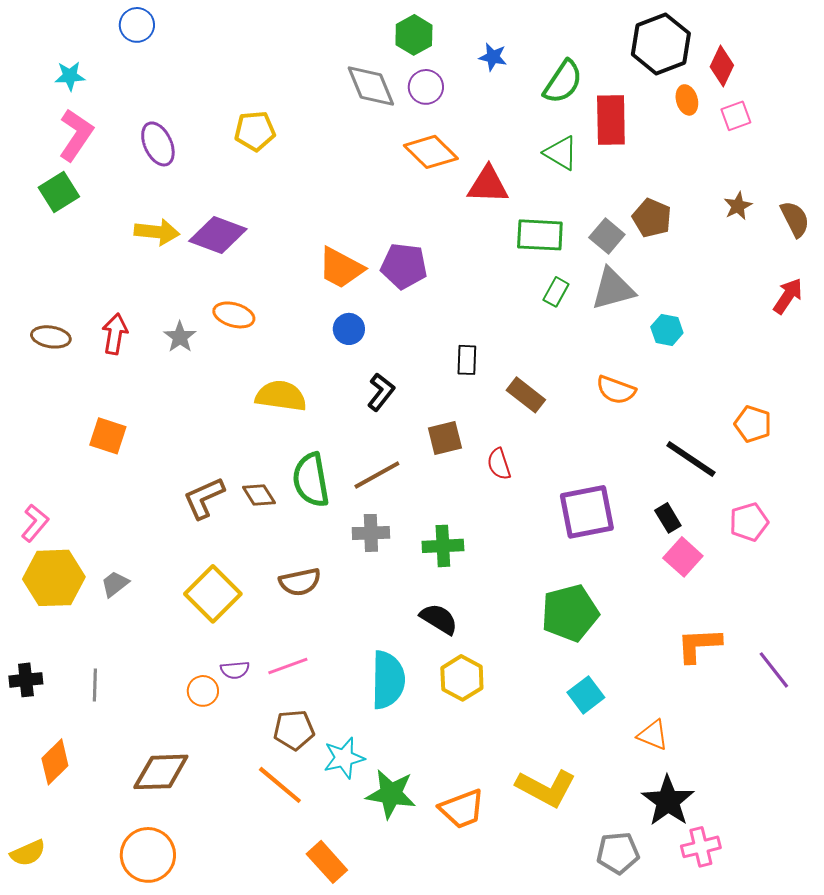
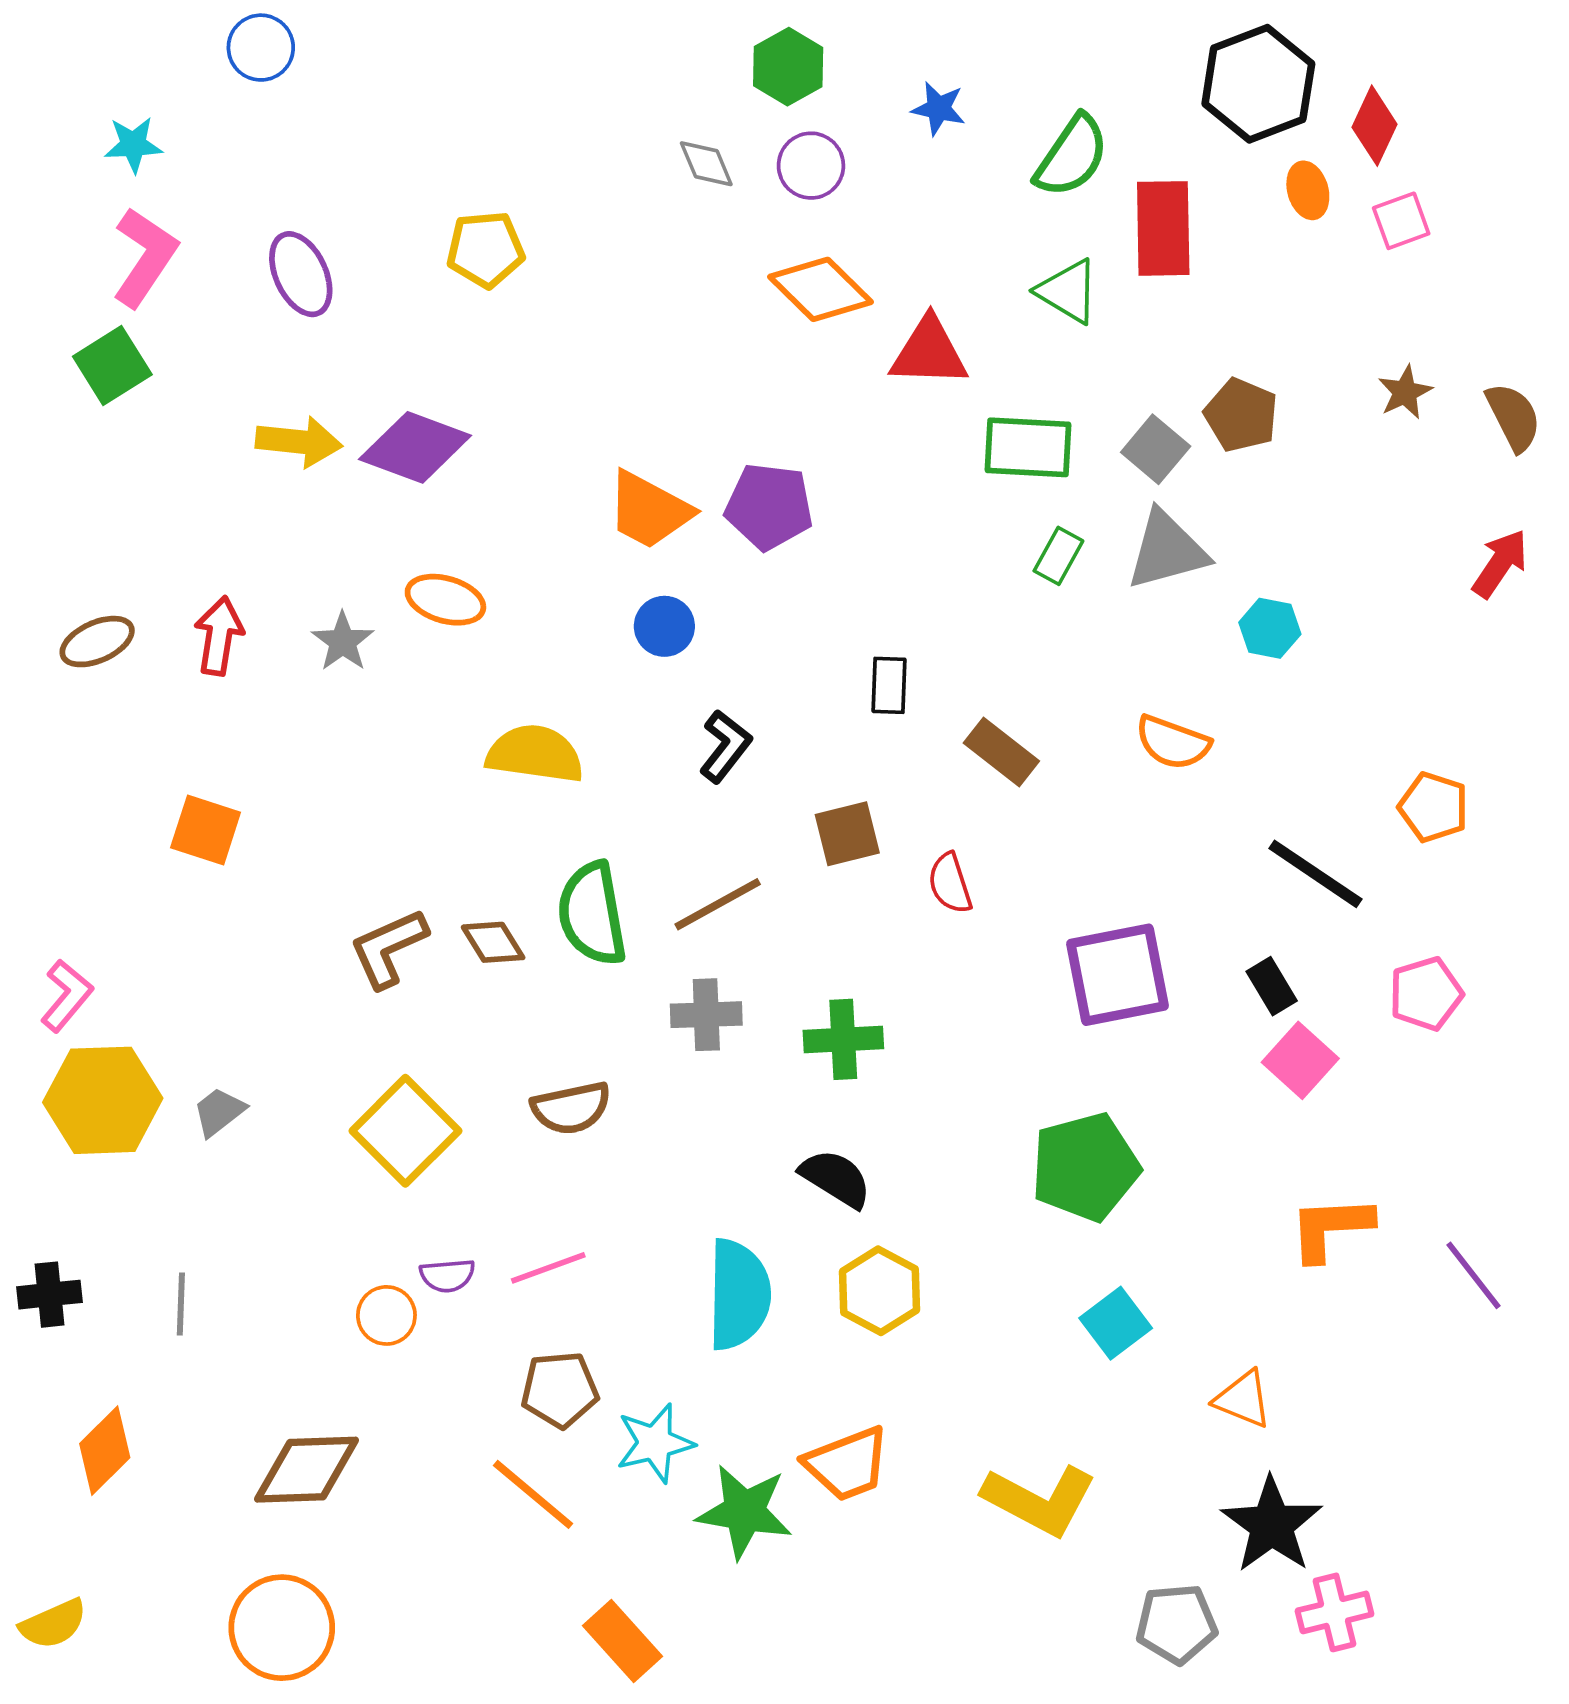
gray diamond: (371, 86) -> (706, 164), size x0.6
brown ellipse: (51, 337) -> (97, 642), turned -33
orange trapezoid: (462, 809) -> (847, 1464), moved

